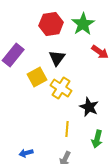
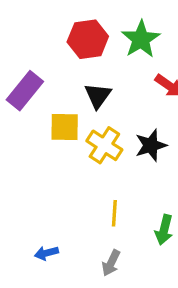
yellow square: (37, 77) -> (65, 127), turned 30
black star: (89, 107) -> (151, 145), moved, turned 30

